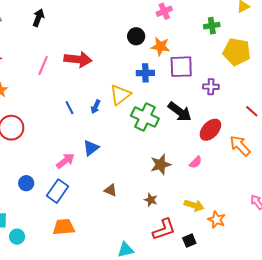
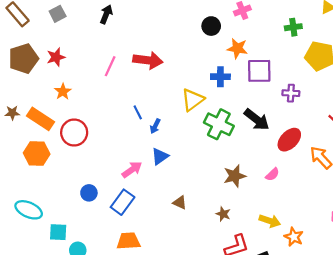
black circle: (136, 36) -> (211, 26), moved
blue arrow: (96, 107) -> (155, 126), moved

